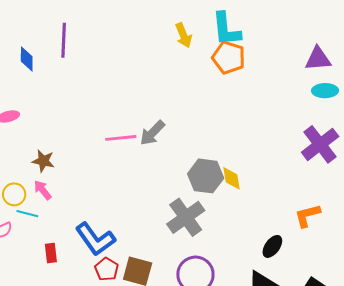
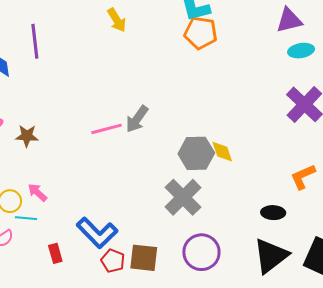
yellow arrow: (184, 35) -> (117, 20), moved
brown star: (43, 161) -> (27, 136), moved
black ellipse: (272, 246) -> (273, 213), turned 65

